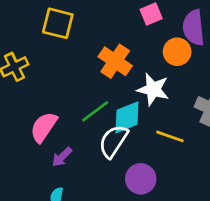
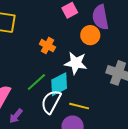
orange cross: (115, 61) -> (47, 46), size x0.7
yellow line: (170, 136) -> (79, 106), moved

